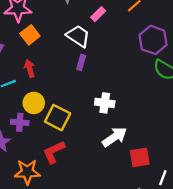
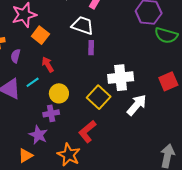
white cross: (105, 103) -> (121, 78), size x1.4
yellow square: (58, 118) -> (99, 97), moved, turned 30
red square: (140, 157) -> (168, 81), moved
orange star: (27, 172) -> (69, 155), turned -30

